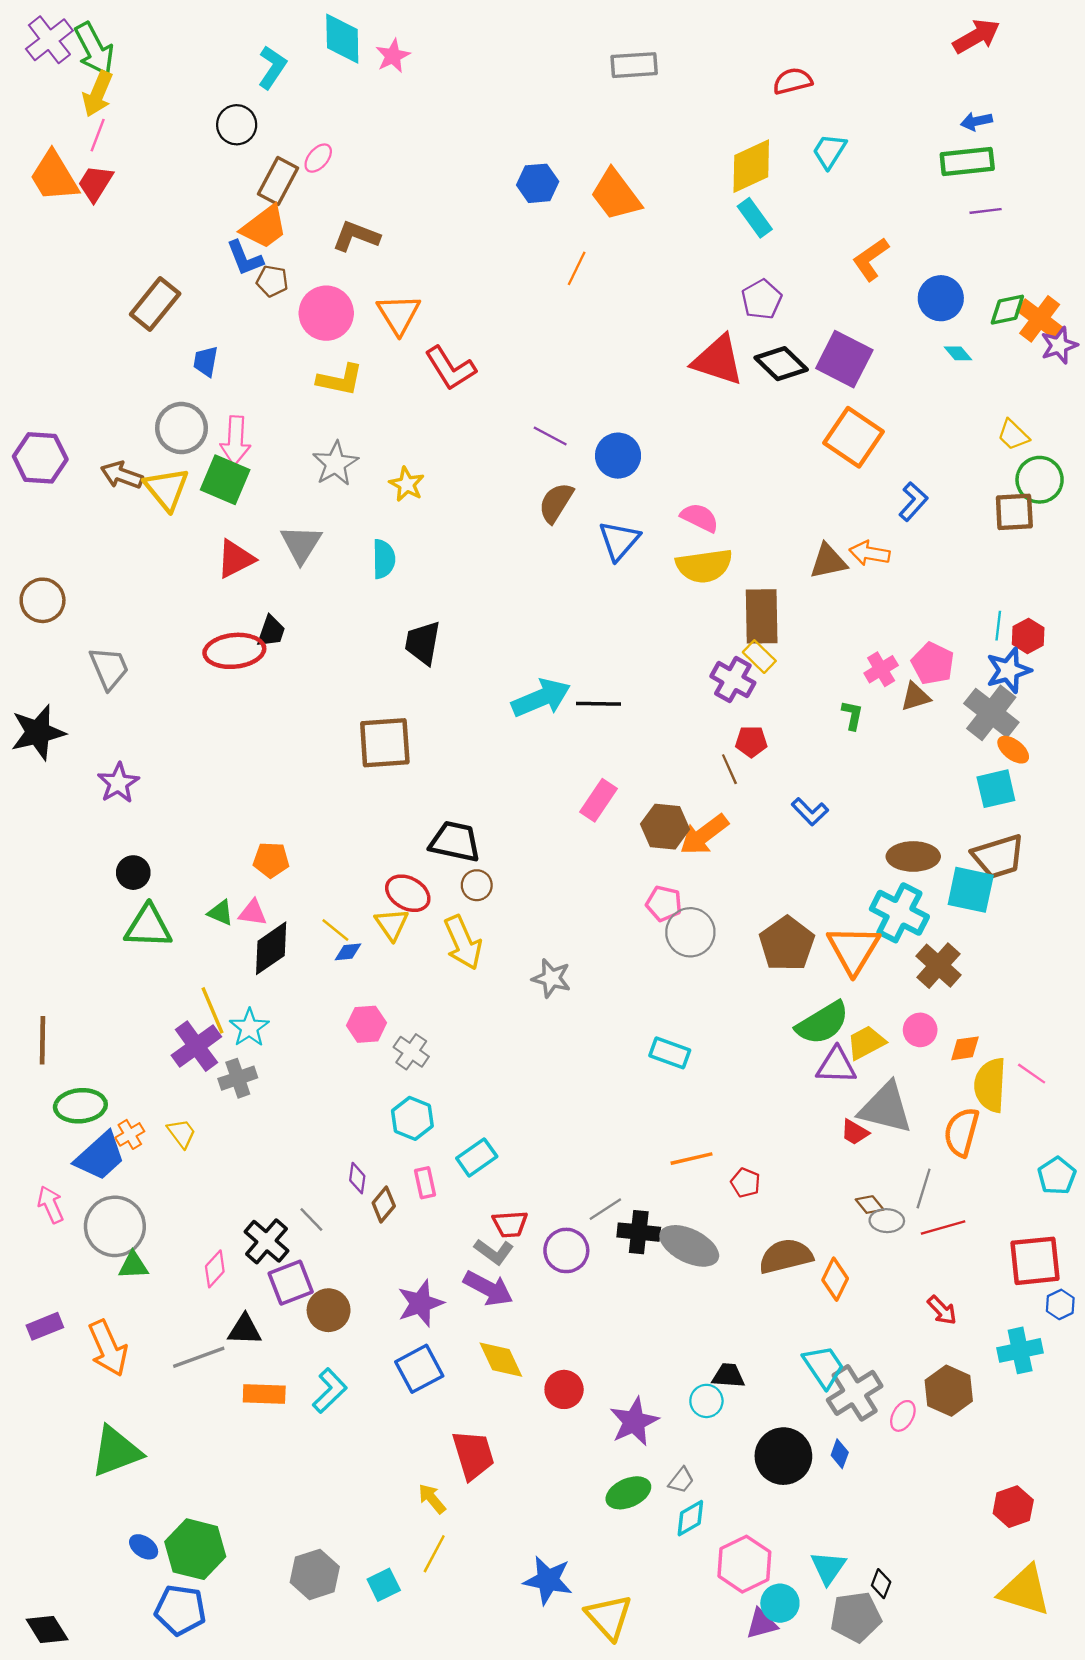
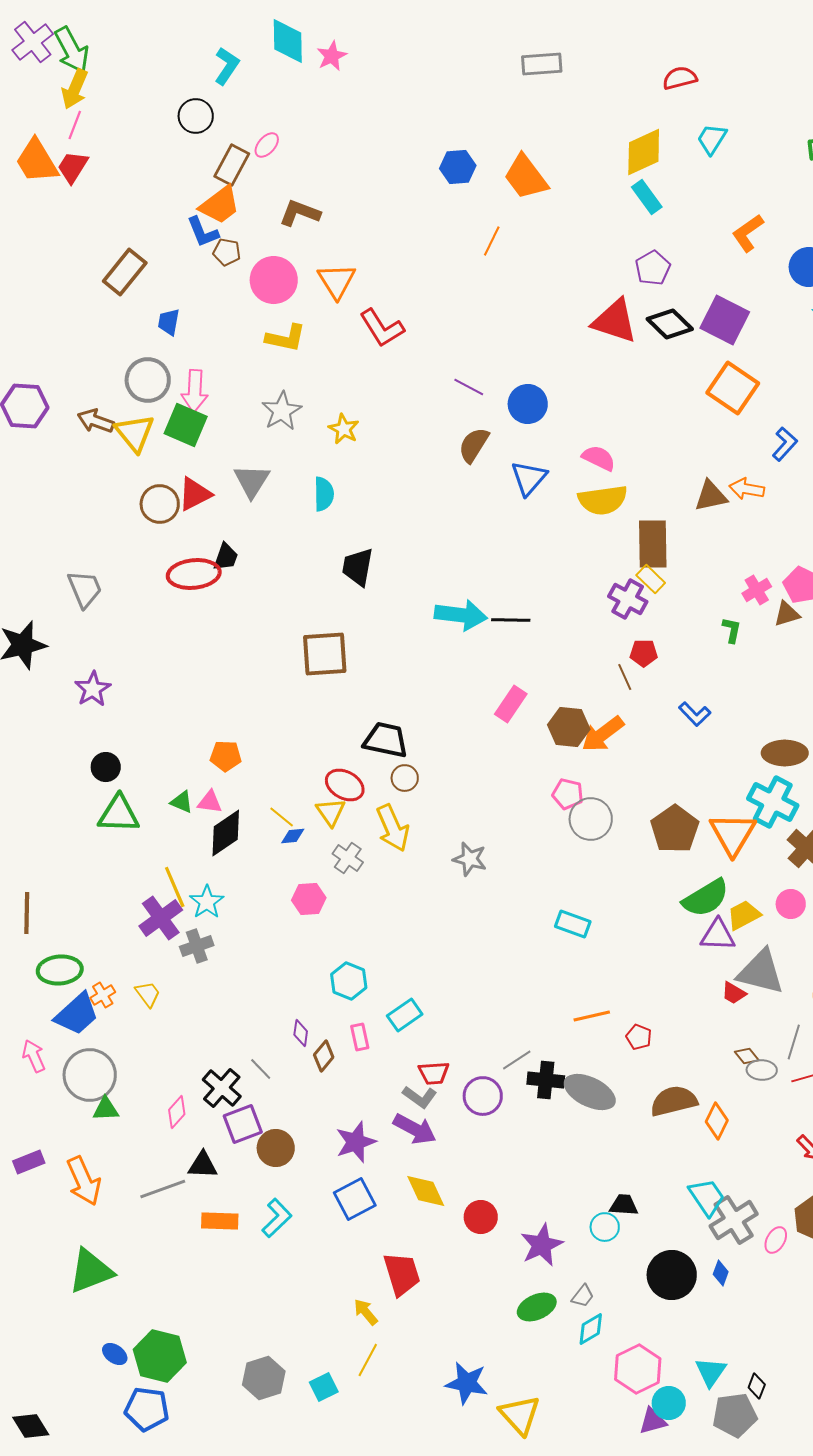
brown circle: (43, 600) -> (160, 504), moved
cyan arrow: (541, 698) -> (461, 615), turned 30
gray cross: (411, 1052) -> (348, 858), moved

